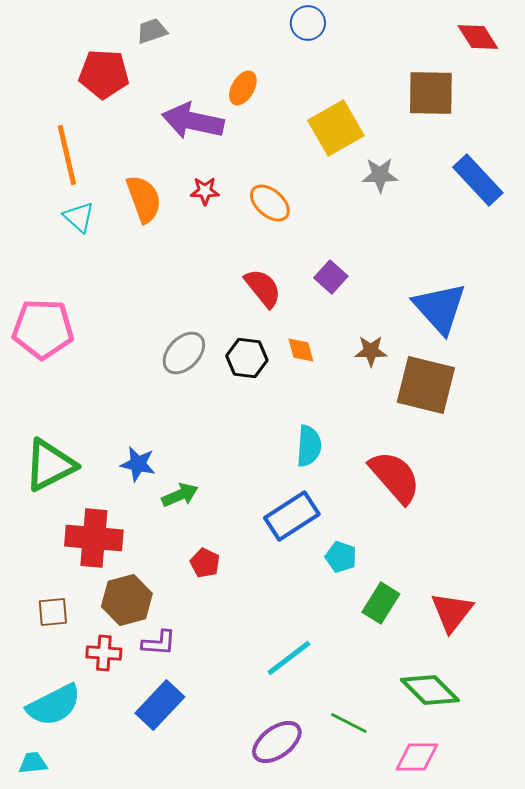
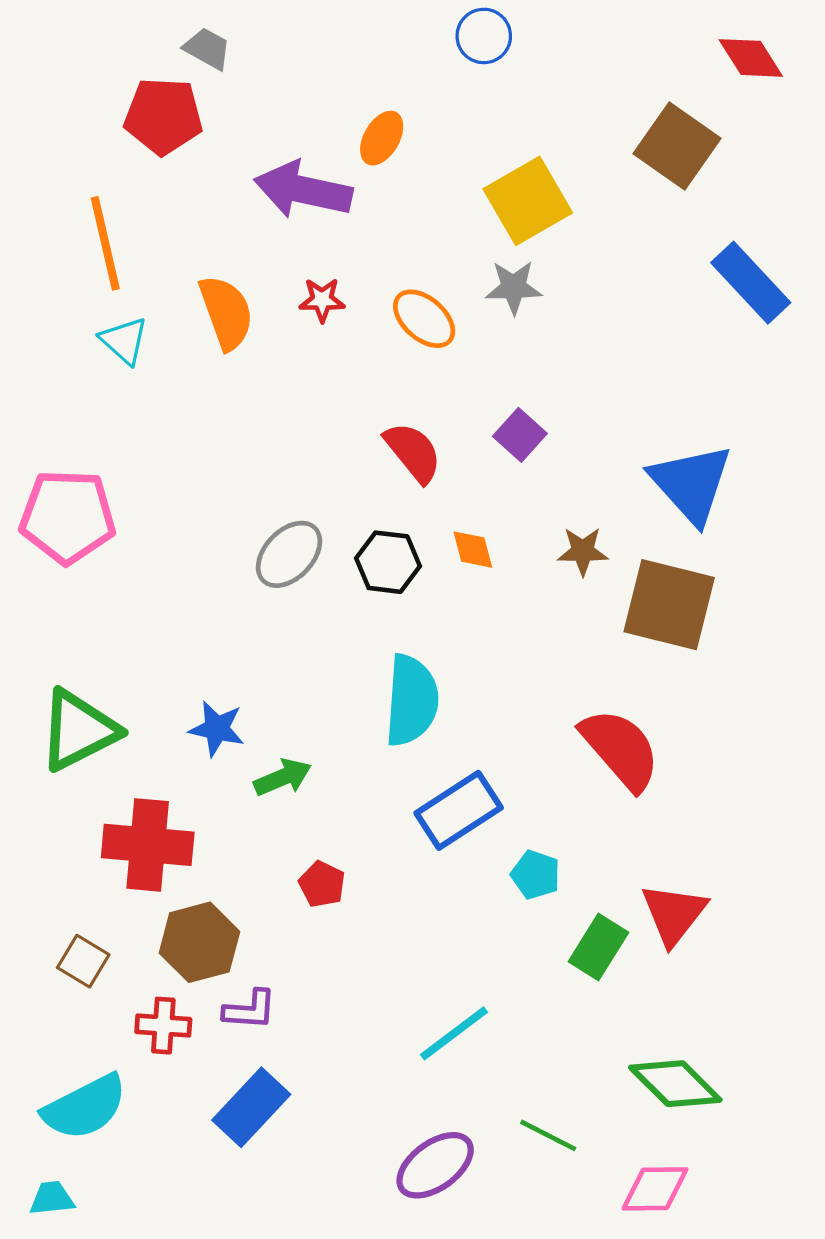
gray trapezoid: (152, 31) -> (207, 49), moved, turned 48
brown square: (431, 93) -> (677, 146), turned 34
gray star: (380, 175) -> (514, 287), moved
cyan semicircle: (309, 446) -> (412, 700), moved, size x1.4
brown square: (53, 612) -> (83, 961), turned 36
red triangle: (452, 612) -> (674, 914), moved

